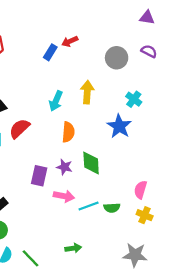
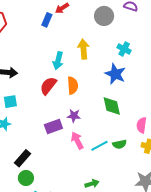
red semicircle: (19, 129) -> (48, 86), moved
green diamond: (91, 163) -> (112, 106), moved
purple rectangle: (39, 176) -> (53, 126), turned 66
pink arrow: (64, 196) -> (77, 141), turned -120

